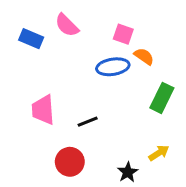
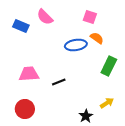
pink square: (123, 34) -> (90, 17), moved
pink trapezoid: (43, 110) -> (29, 74), turned 90
red circle: (70, 162) -> (25, 109), moved

